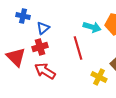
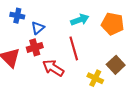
cyan arrow: (92, 27) -> (80, 20), moved, turned -36
red arrow: (45, 71) -> (53, 68), moved

